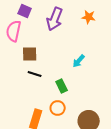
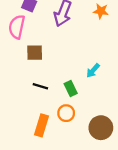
cyan arrow: (79, 61) -> (93, 71), moved
black line: (35, 74) -> (40, 86), moved

